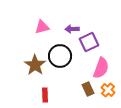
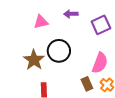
purple arrow: (72, 29) -> (71, 14), moved
purple square: (89, 42) -> (101, 25), moved

